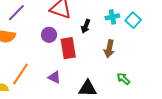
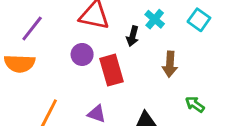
cyan cross: (112, 17) -> (155, 19), moved, turned -32

